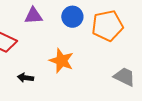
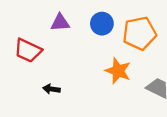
orange star: (61, 61) -> (118, 71), moved

